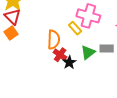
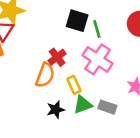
yellow rectangle: (75, 28) -> (74, 85), moved
red cross: (60, 55) -> (57, 57), moved

